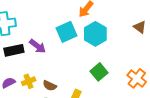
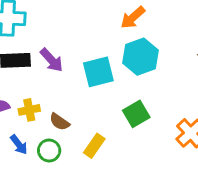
cyan square: (67, 32) -> (98, 72), moved

